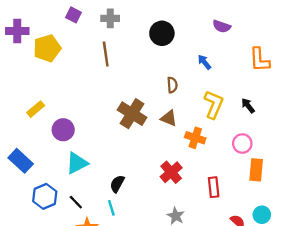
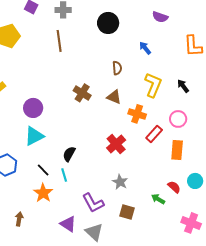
brown cross: (132, 114) -> (82, 93), size x0.7
purple circle: (63, 130) -> (33, 108), moved
orange rectangle: (256, 170) -> (177, 150), moved
red rectangle: (214, 187) -> (154, 134), moved, turned 48
black line: (76, 202) -> (43, 170), moved

